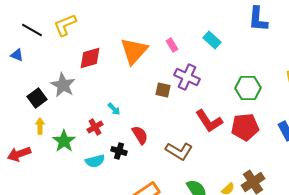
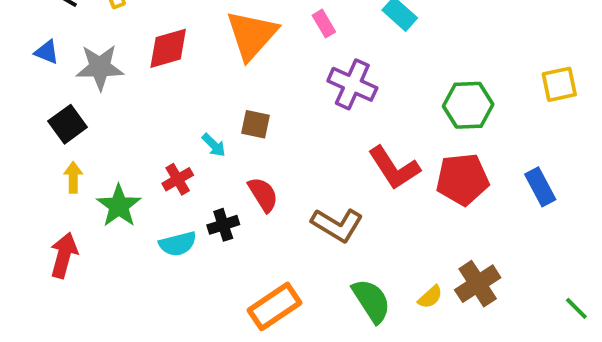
blue triangle: (17, 55) -> (47, 52), moved
gray star: (63, 85) -> (100, 67), moved, turned -30
brown square: (163, 90) -> (256, 124), moved
black cross: (119, 151) -> (223, 225), turned -35
red arrow: (19, 154) -> (64, 255), moved, turned 125

